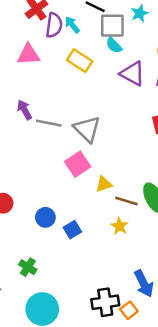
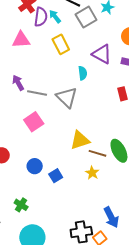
gray square: (112, 26) -> (86, 17), turned -30
cyan semicircle: (114, 45) -> (83, 73), moved, turned -144
yellow rectangle: (80, 61) -> (61, 44), turned 30
pink square: (78, 164) -> (34, 122), moved
yellow triangle: (104, 184) -> (80, 140), size x1.5

